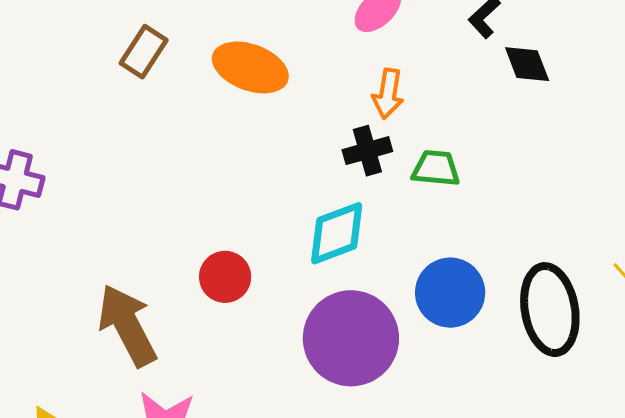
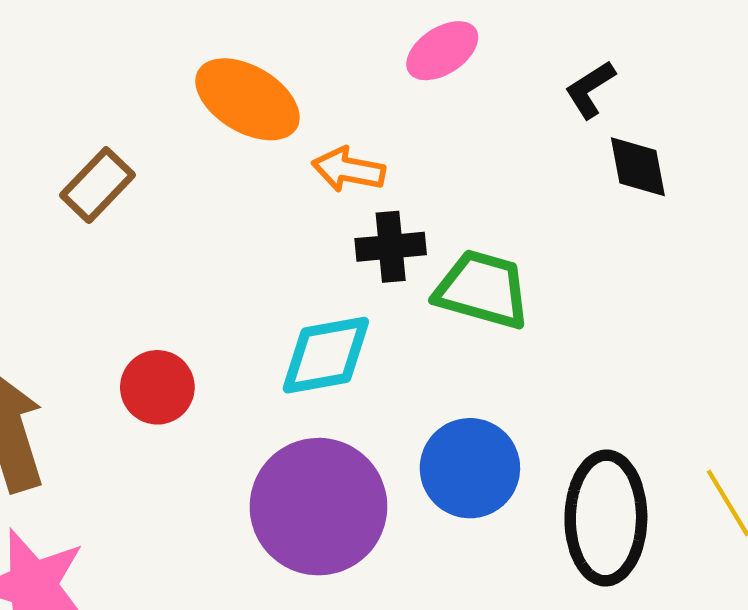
brown rectangle: (144, 52) -> (98, 185), moved
orange arrow: (388, 94) -> (349, 170), moved, turned 81
green trapezoid: (436, 168) -> (482, 290), size x1.4

